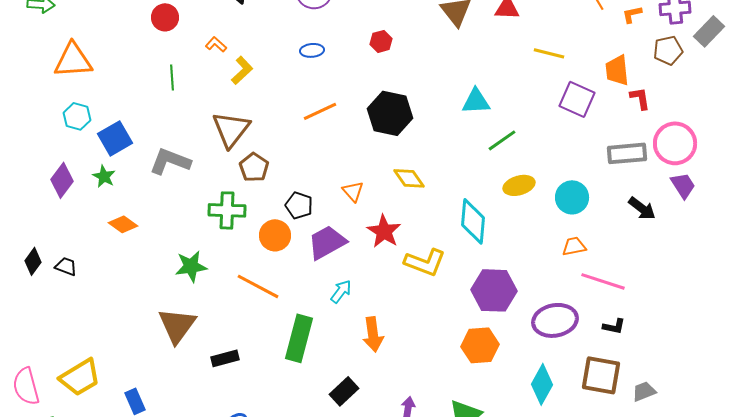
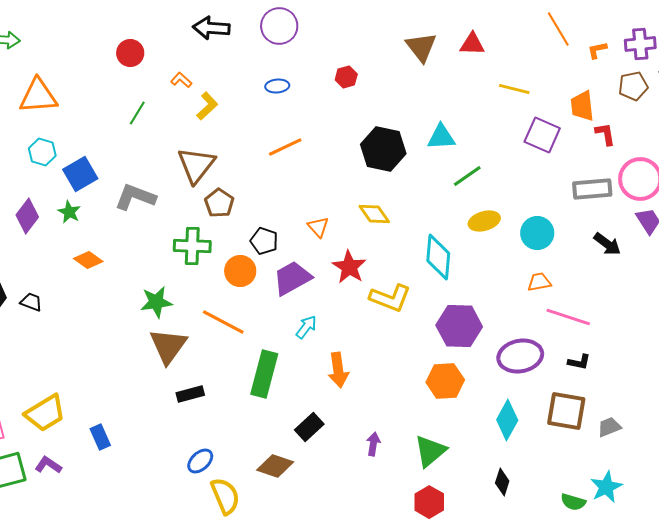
green line: (172, 77) -> (137, 113), turned 35
black hexagon: (390, 113) -> (383, 149), moved
brown triangle: (177, 325) -> (168, 346), moved

